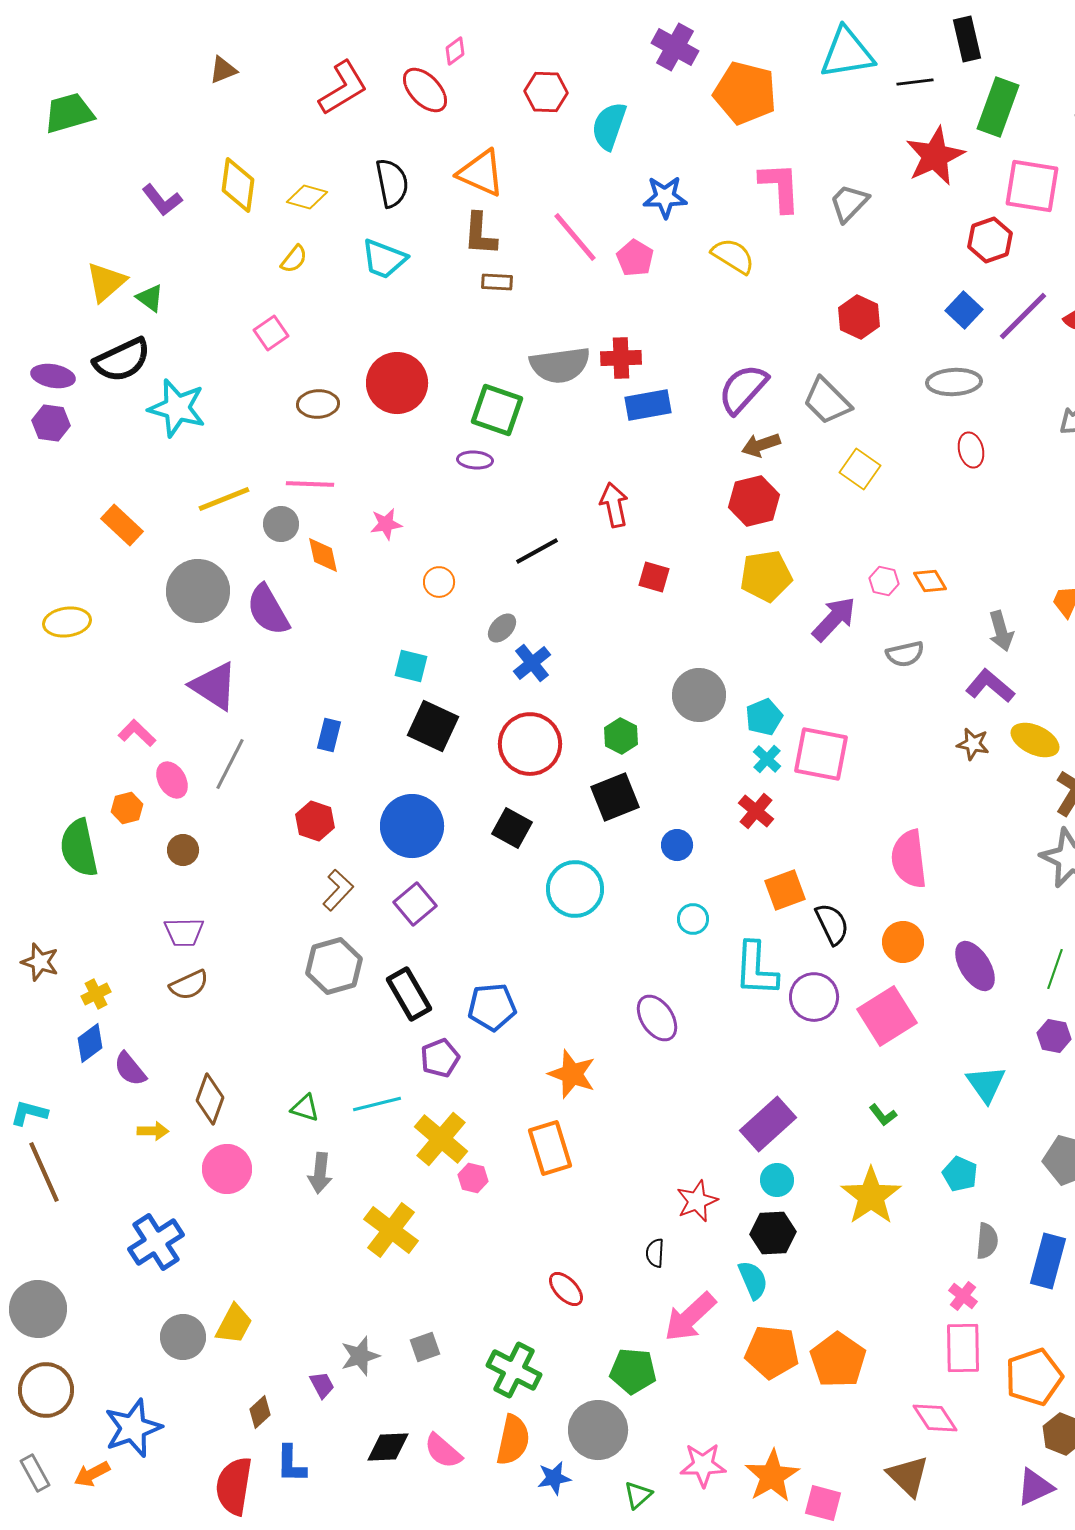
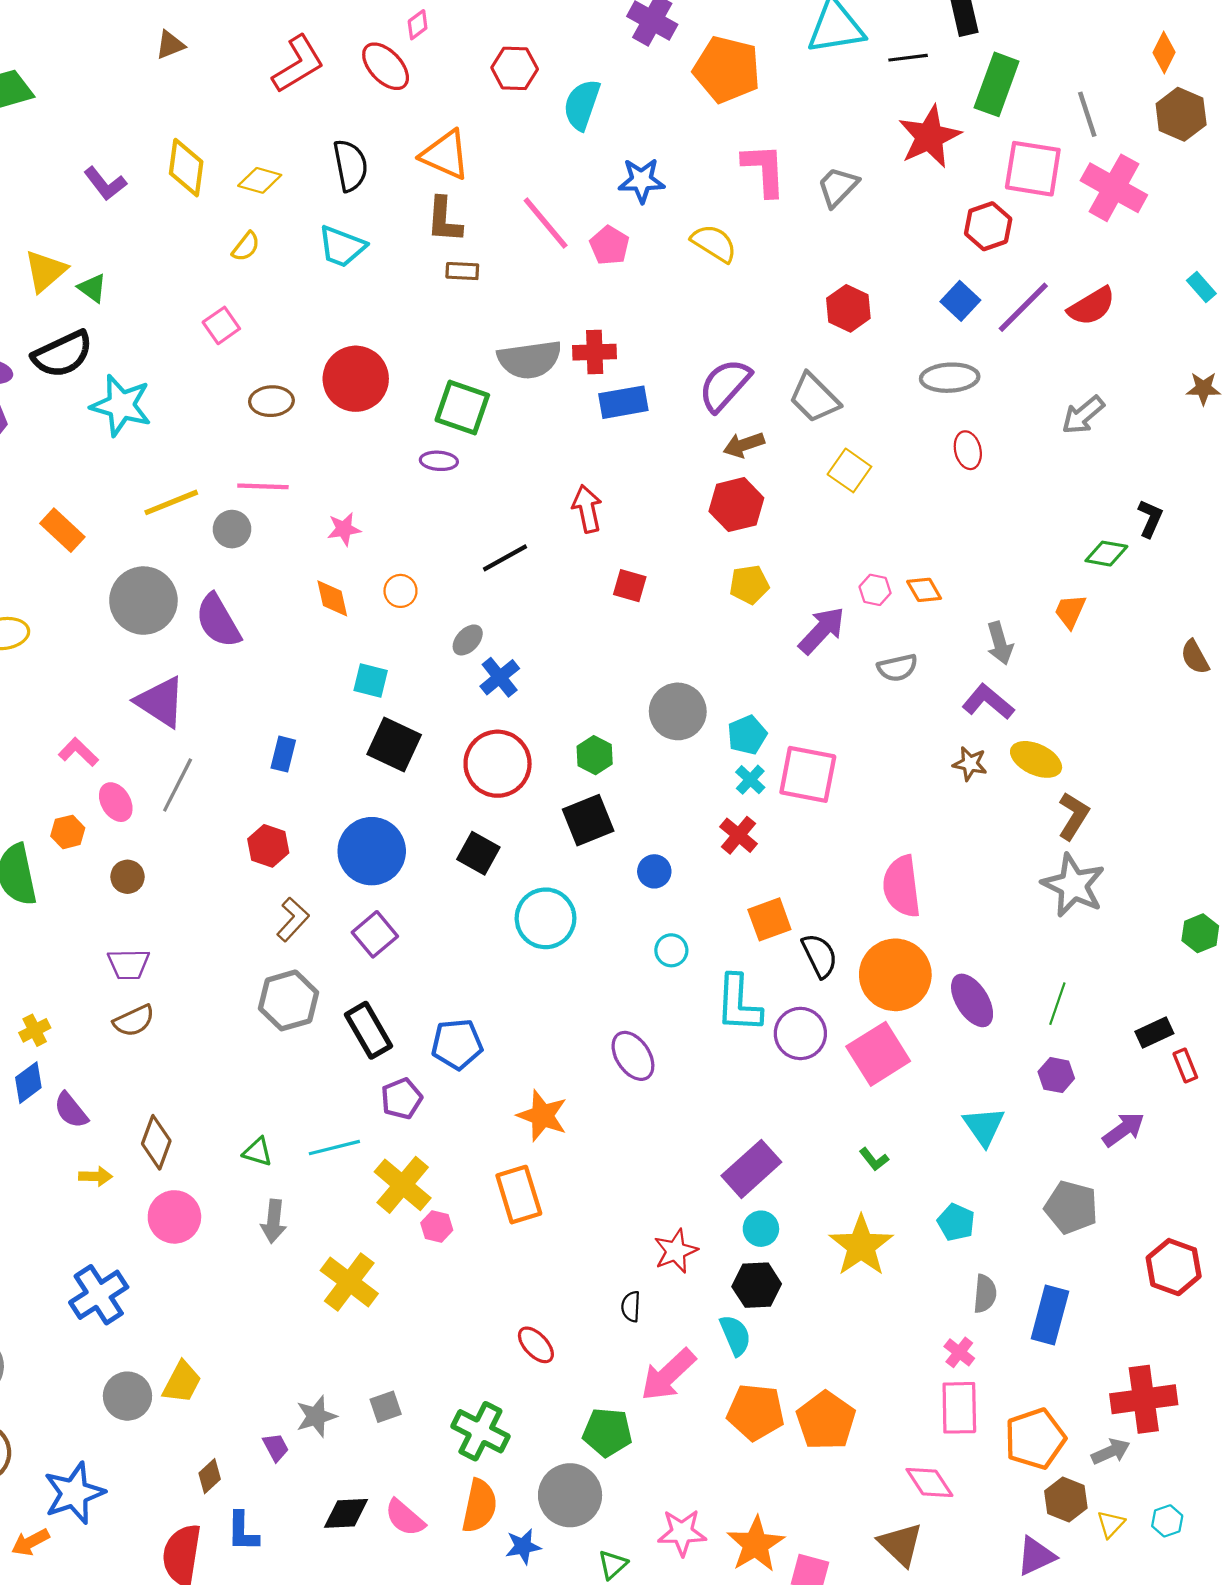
orange diamond: (323, 555) -> (332, 598), moved
yellow pentagon: (766, 576) -> (749, 585), size x0.7
orange circle: (903, 942) -> (895, 975), size x1.6

